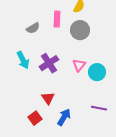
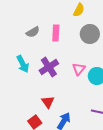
pink rectangle: (57, 19) -> (56, 33), moved
gray circle: (80, 30) -> (90, 34), moved

